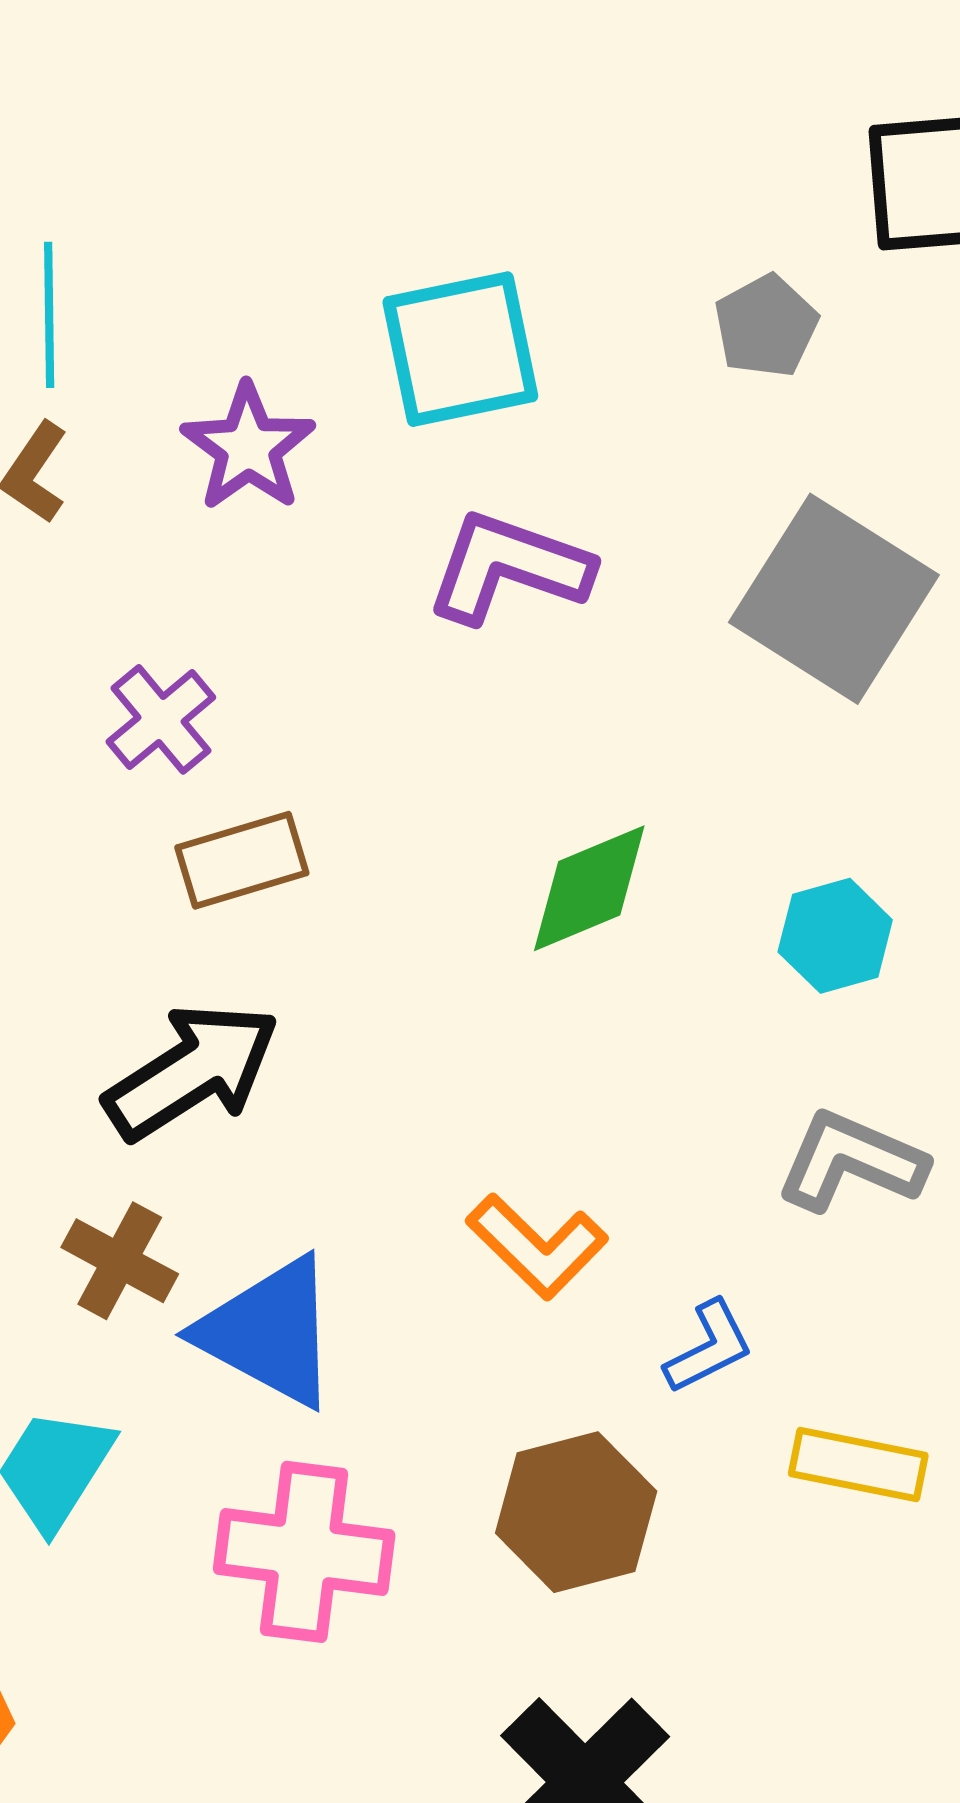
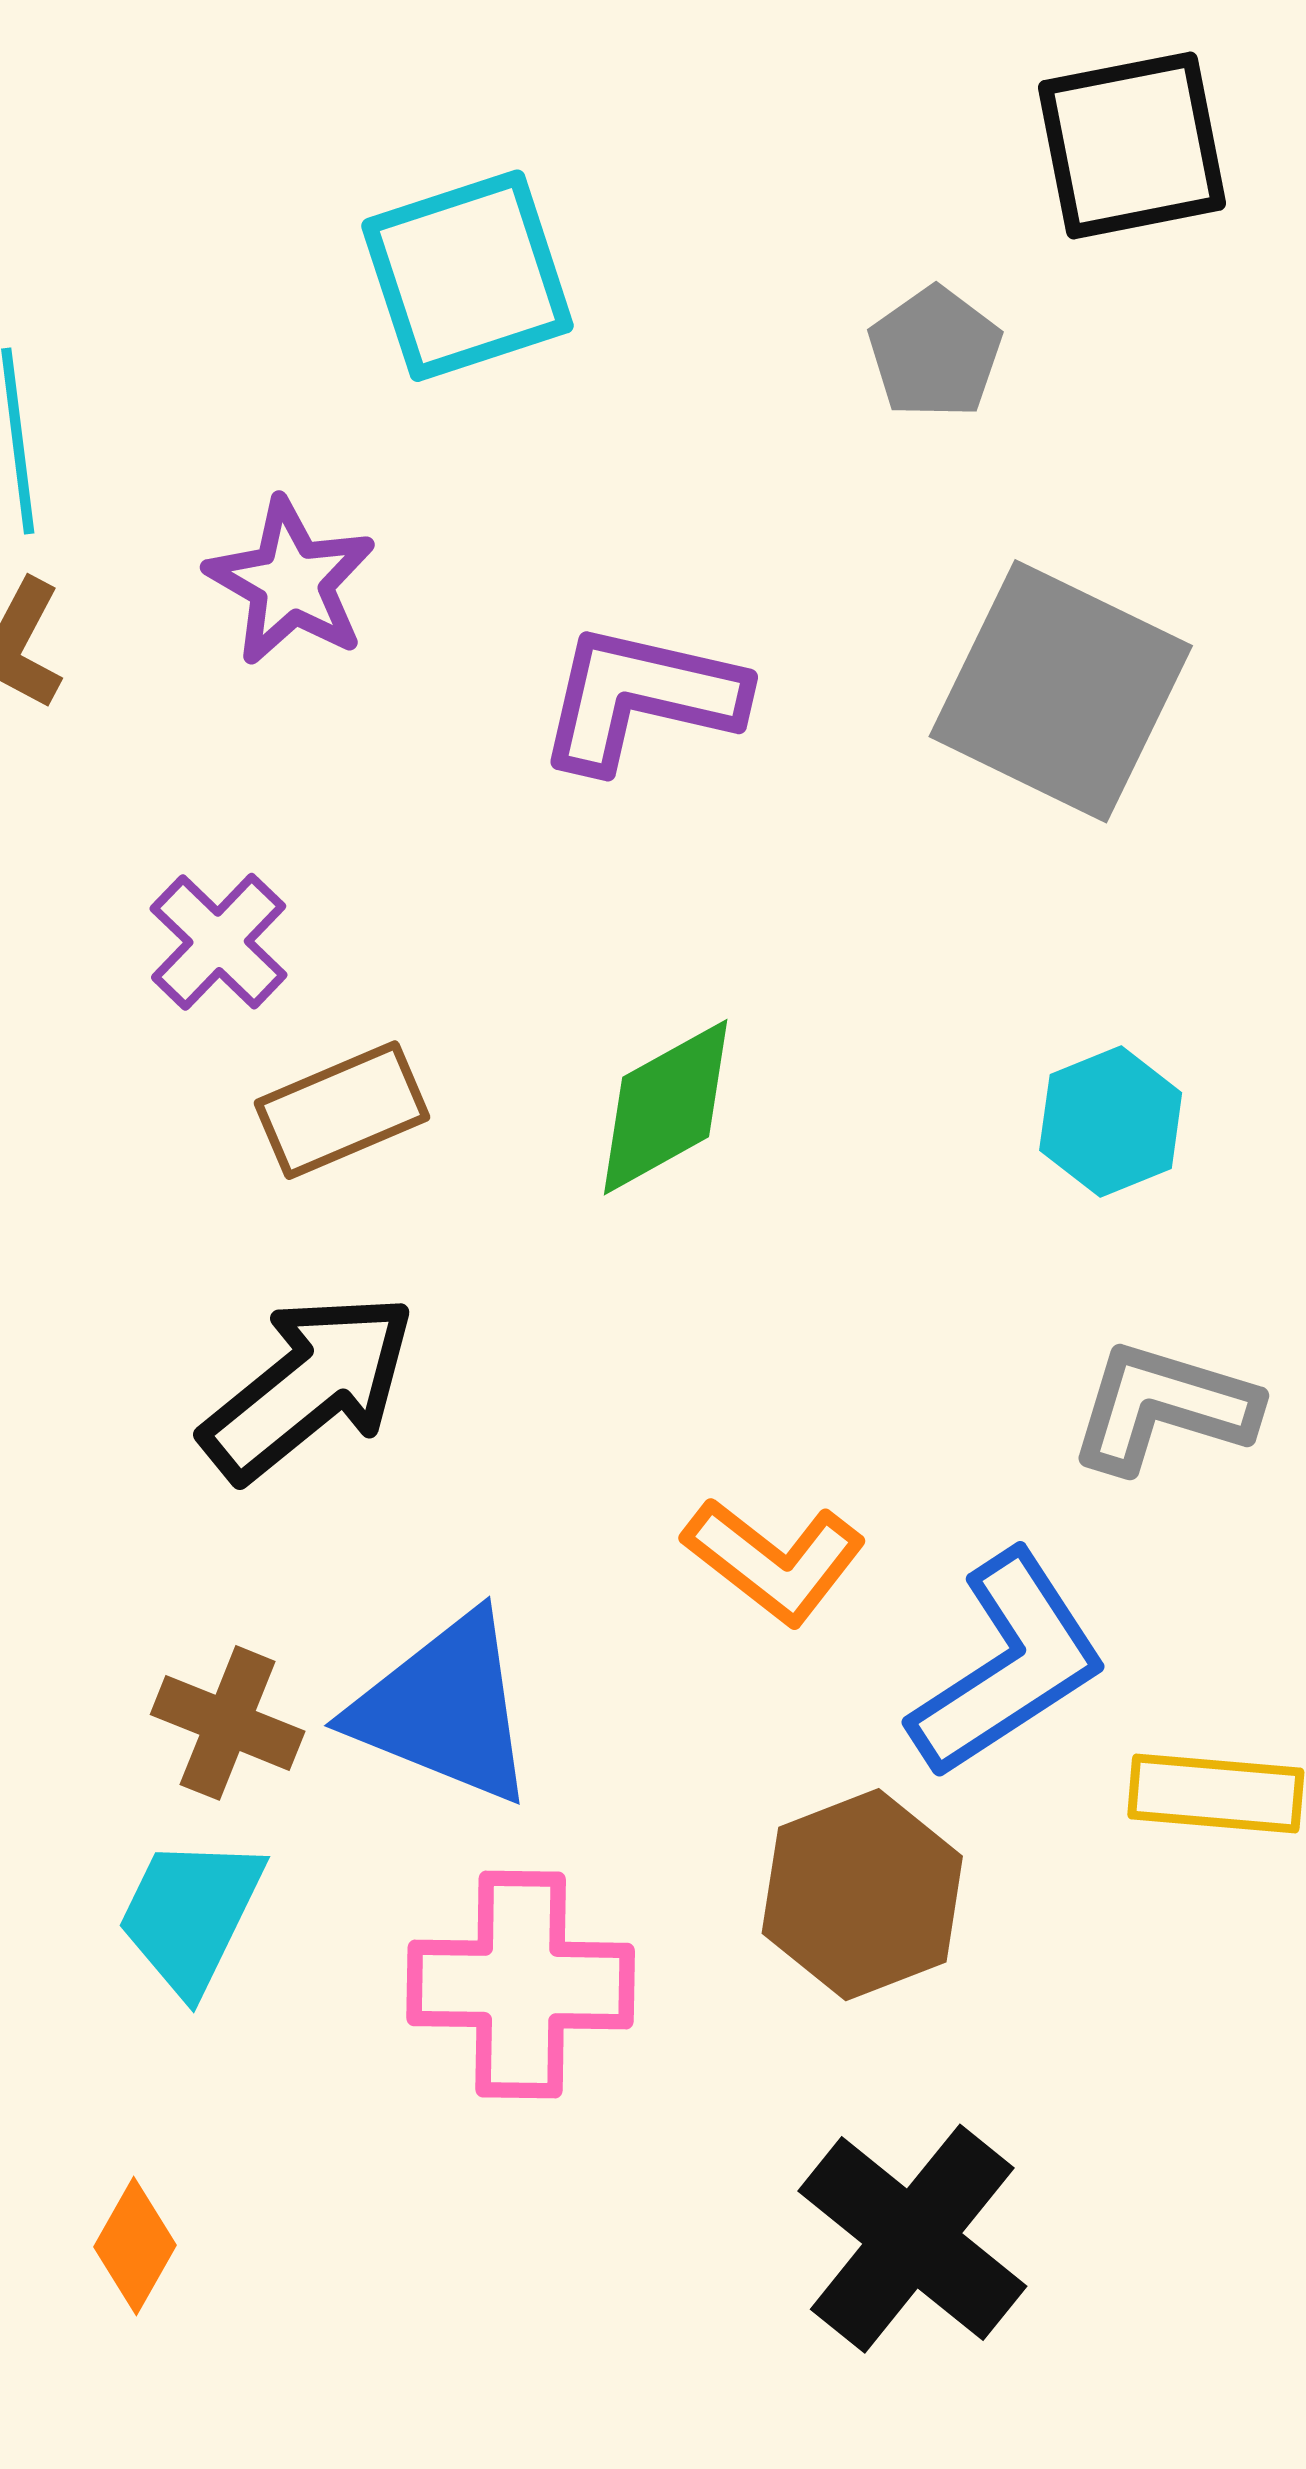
cyan square: (460, 349) -> (467, 276), moved
green diamond: (589, 888) -> (666, 1107), moved
brown cross: (120, 1261) -> (228, 1723), moved
blue L-shape: (709, 1347) -> (1008, 1665), size x1.8

